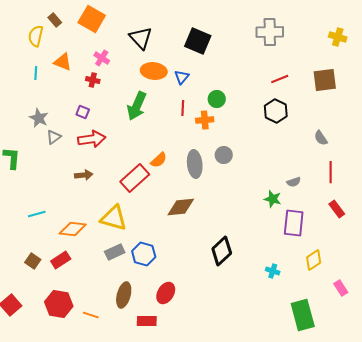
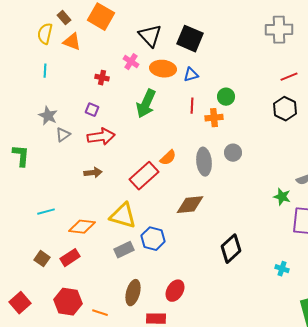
black square: (198, 41) -> (190, 39), moved
pink cross: (102, 58) -> (131, 62), moved
orange triangle: (63, 62) -> (72, 42), moved
blue triangle: (182, 77) -> (191, 75), turned 35
blue hexagon: (144, 254) -> (153, 239), moved

